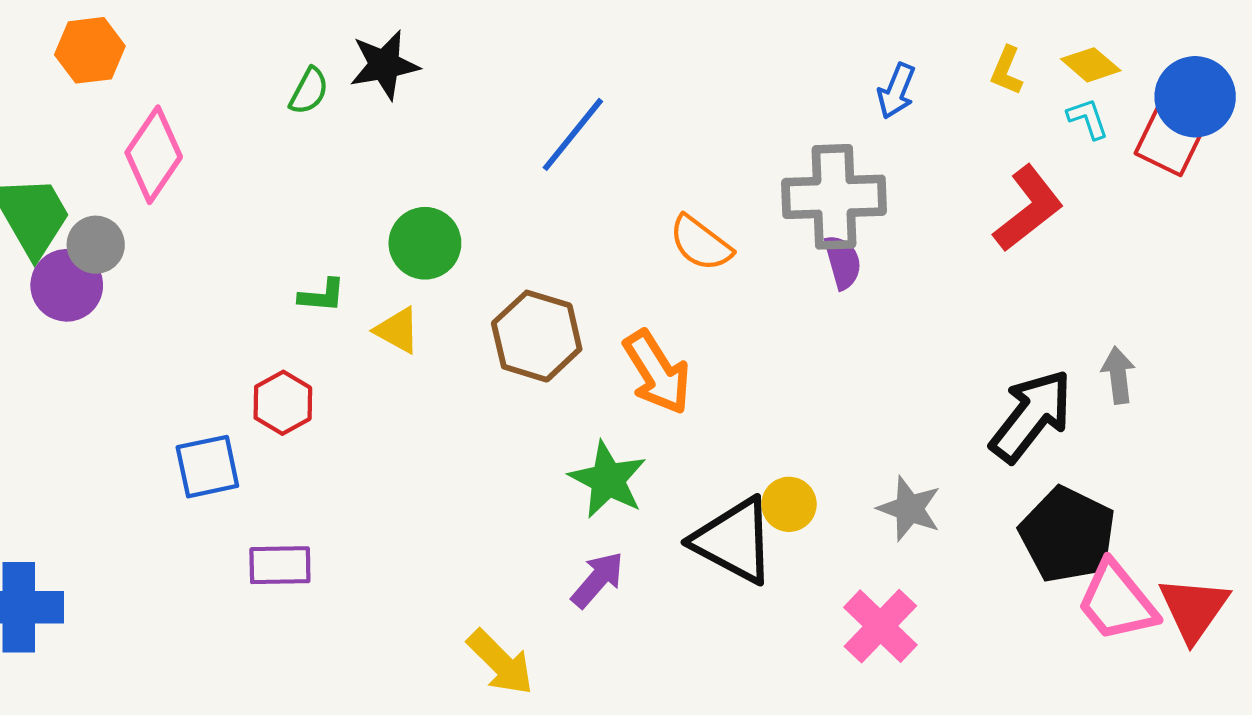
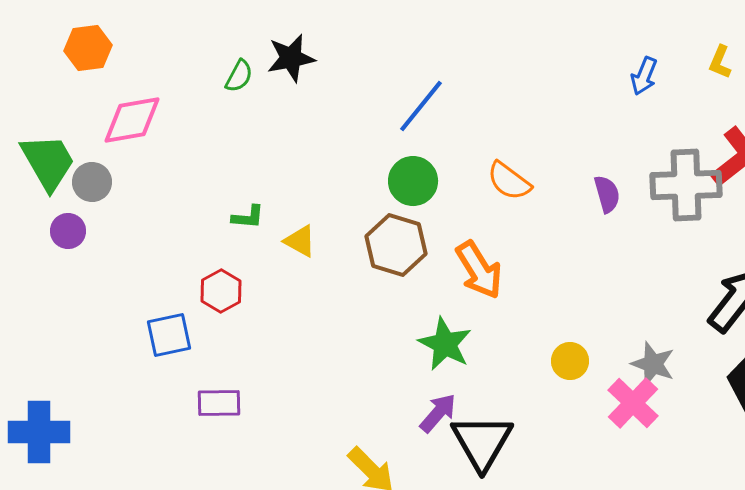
pink diamond: (154, 155) -> (132, 120), turned 46
gray cross: (834, 197) -> (686, 185), moved
green circle: (425, 243) -> (413, 181), moved
purple circle: (67, 285) -> (68, 231), moved, size x0.7
black triangle: (734, 541) -> (482, 442), moved, turned 32
pink cross: (880, 626) -> (633, 403), moved

